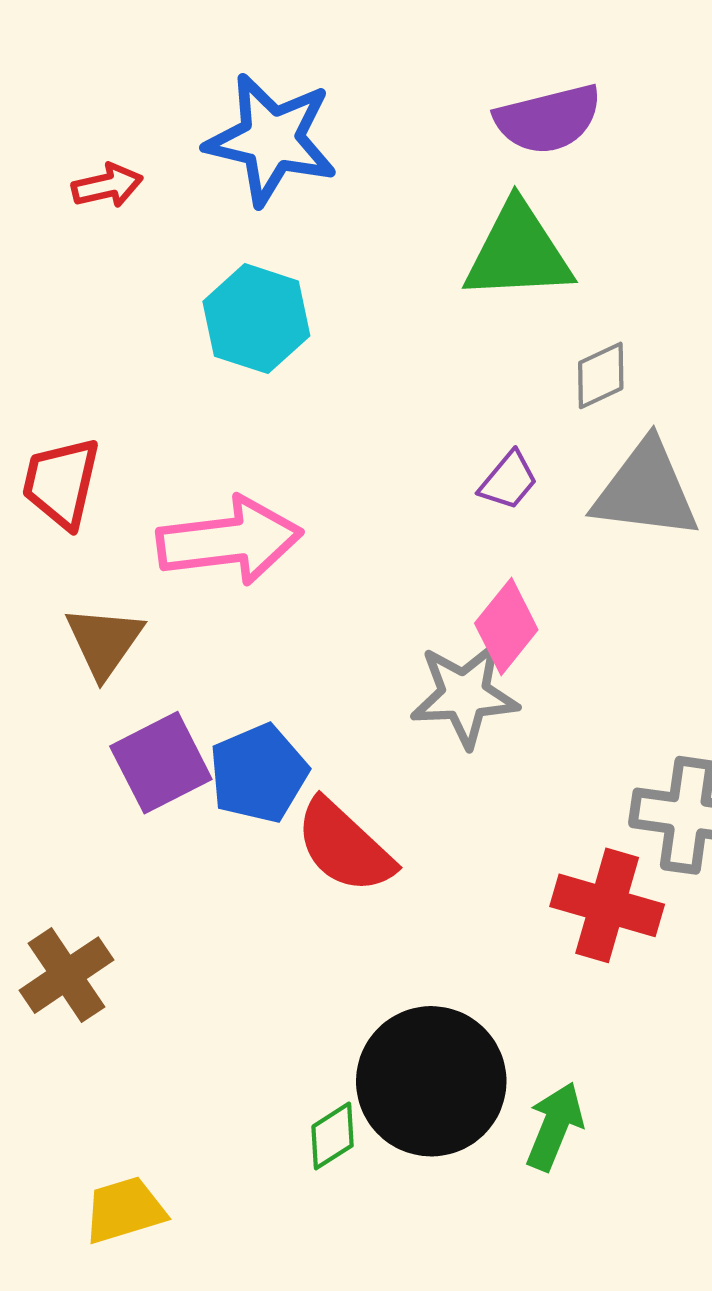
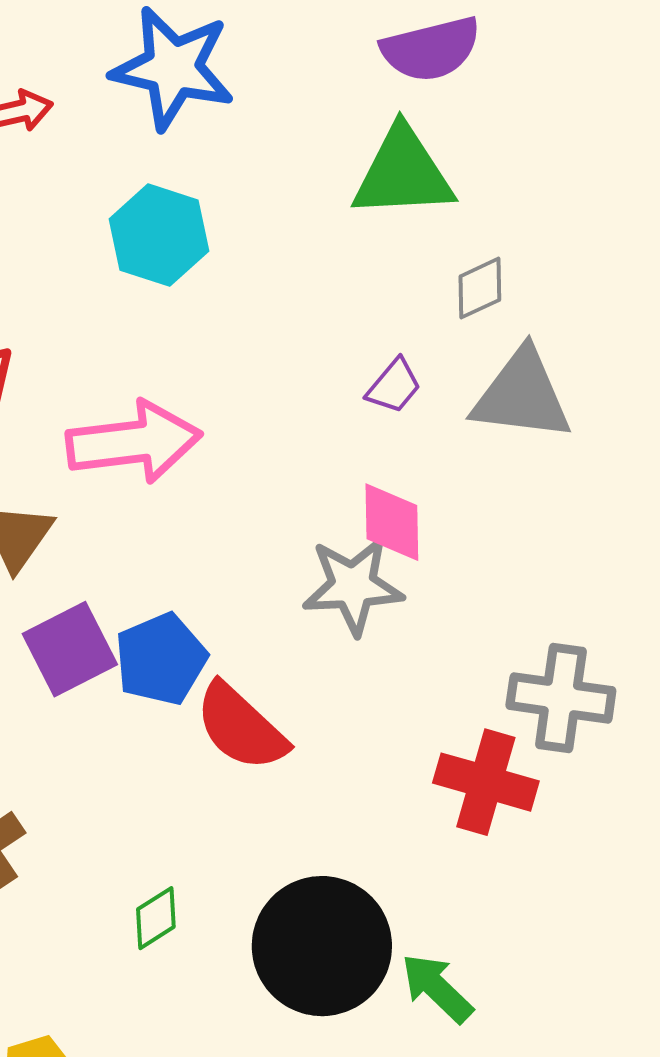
pink diamond: (506, 626) -> (392, 522), turned -40
green arrow: (555, 1126) -> (437, 988), turned -68
green diamond: (333, 1136) -> (156, 918), moved

